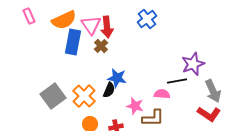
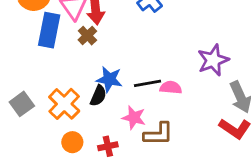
black line: (177, 81) -> (148, 83), moved
pink semicircle: (162, 94) -> (171, 87), moved
gray square: (53, 96) -> (22, 104), size x0.7

